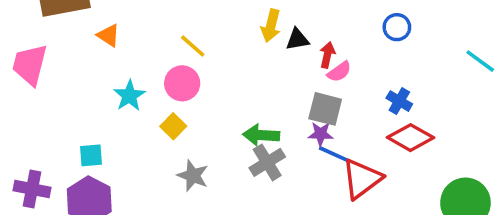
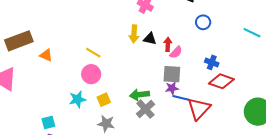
black triangle: (297, 39) -> (150, 39), turned 32
cyan star: (129, 96) -> (77, 99), moved, turned 30
yellow square: (173, 126) -> (104, 100), moved, turned 32

